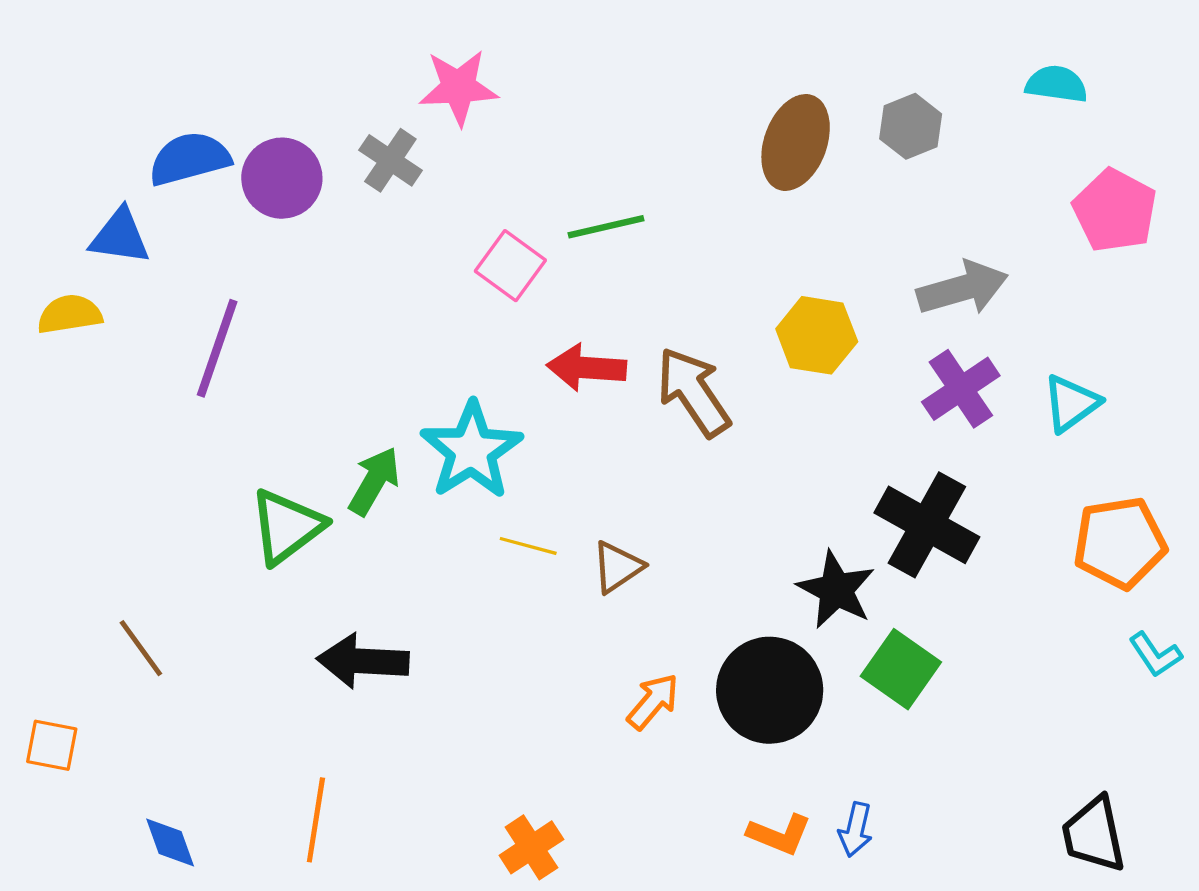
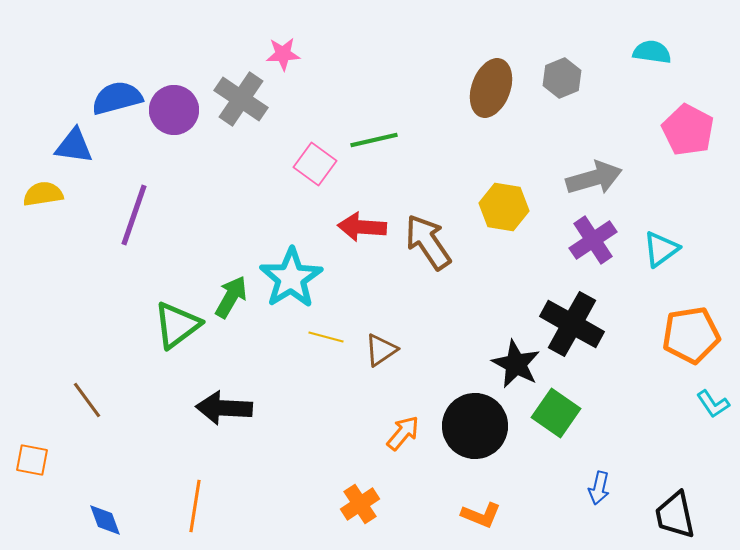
pink star: (459, 87) -> (283, 54), size x0.7
gray cross: (390, 160) -> (241, 99), size x1.4
blue arrow: (856, 830) -> (599, 488), moved
orange cross: (531, 847) -> (360, 504), moved

